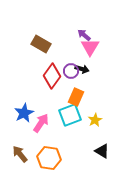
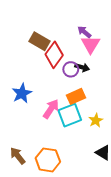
red diamond: (52, 76) -> (54, 55), moved
orange rectangle: (76, 97) -> (76, 96), turned 42
blue star: (24, 113) -> (22, 93), moved
pink arrow: (41, 123) -> (51, 109), moved

